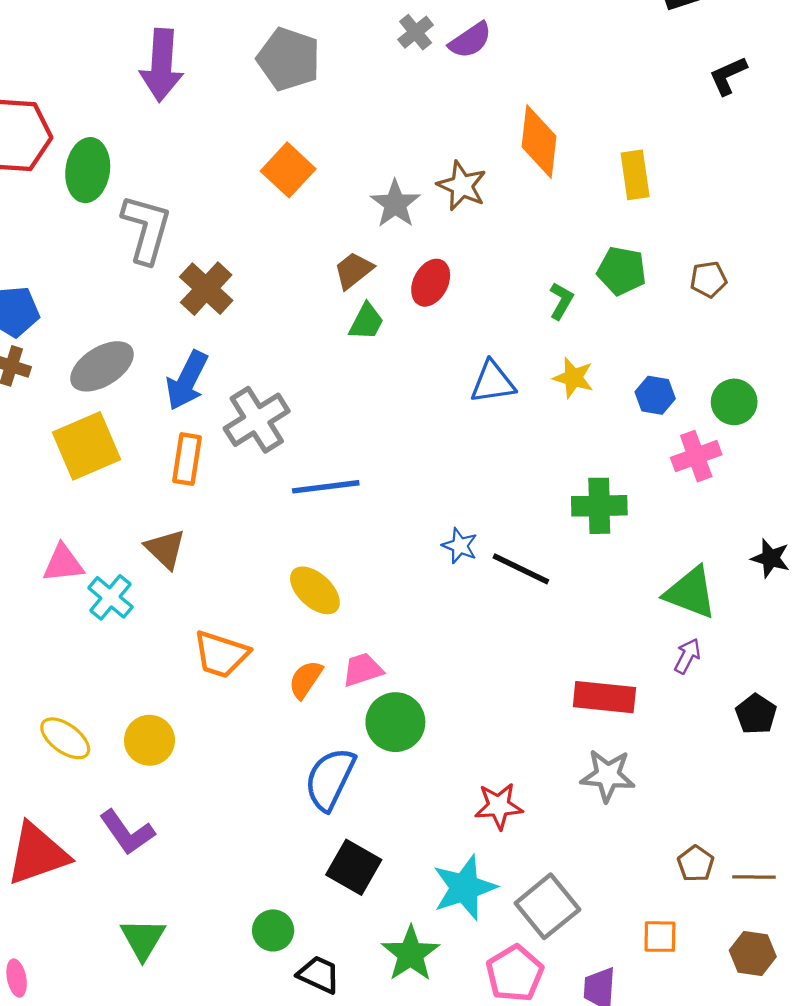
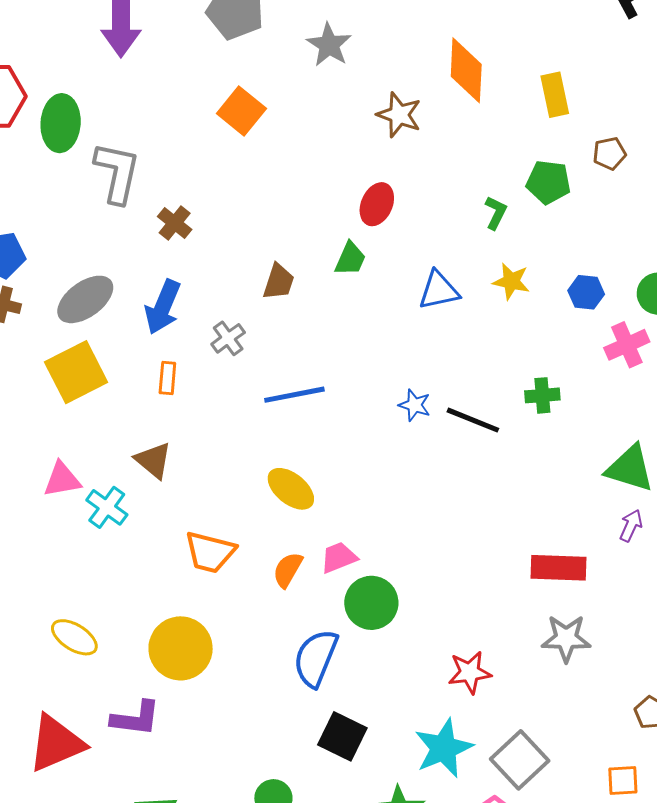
gray star: (395, 204) -> (329, 45), moved
brown trapezoid: (354, 270) -> (279, 282), moved, turned 150
brown pentagon: (708, 279) -> (609, 153), moved
brown cross: (206, 289) -> (175, 223), size x0.7
green trapezoid: (366, 322) -> (350, 259), moved
gray cross: (257, 420) -> (228, 338), size x0.6
orange rectangle: (187, 459) -> (167, 378), size x0.7
green cross: (599, 506) -> (542, 395), size x0.7
blue star: (460, 546) -> (415, 405), moved
black line: (521, 569) -> (473, 420), moved
yellow circle: (149, 740) -> (181, 648), moved, size x1.4
purple L-shape: (127, 832) -> (136, 718), turned -44

